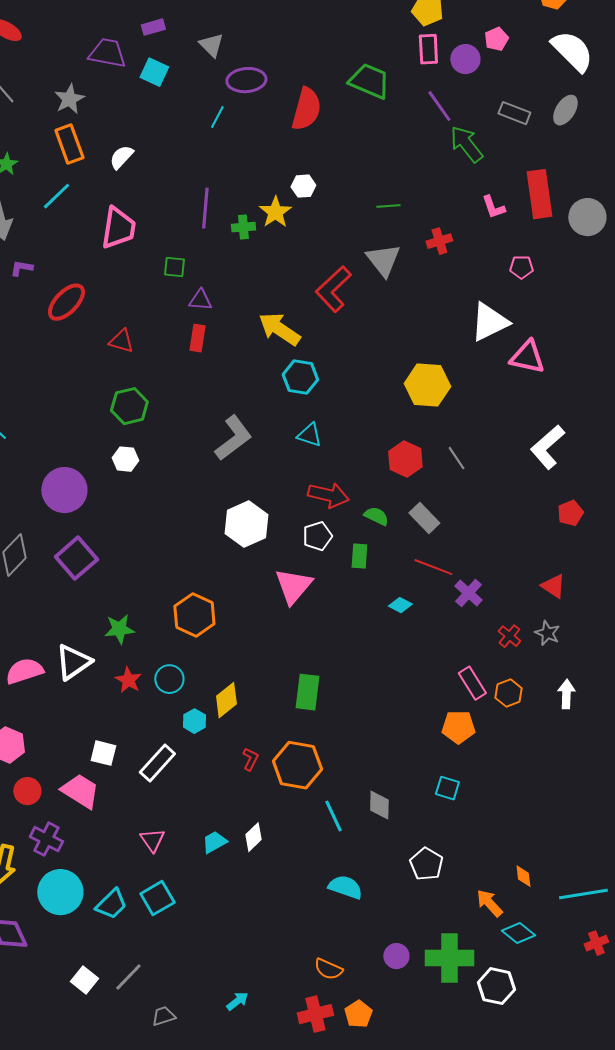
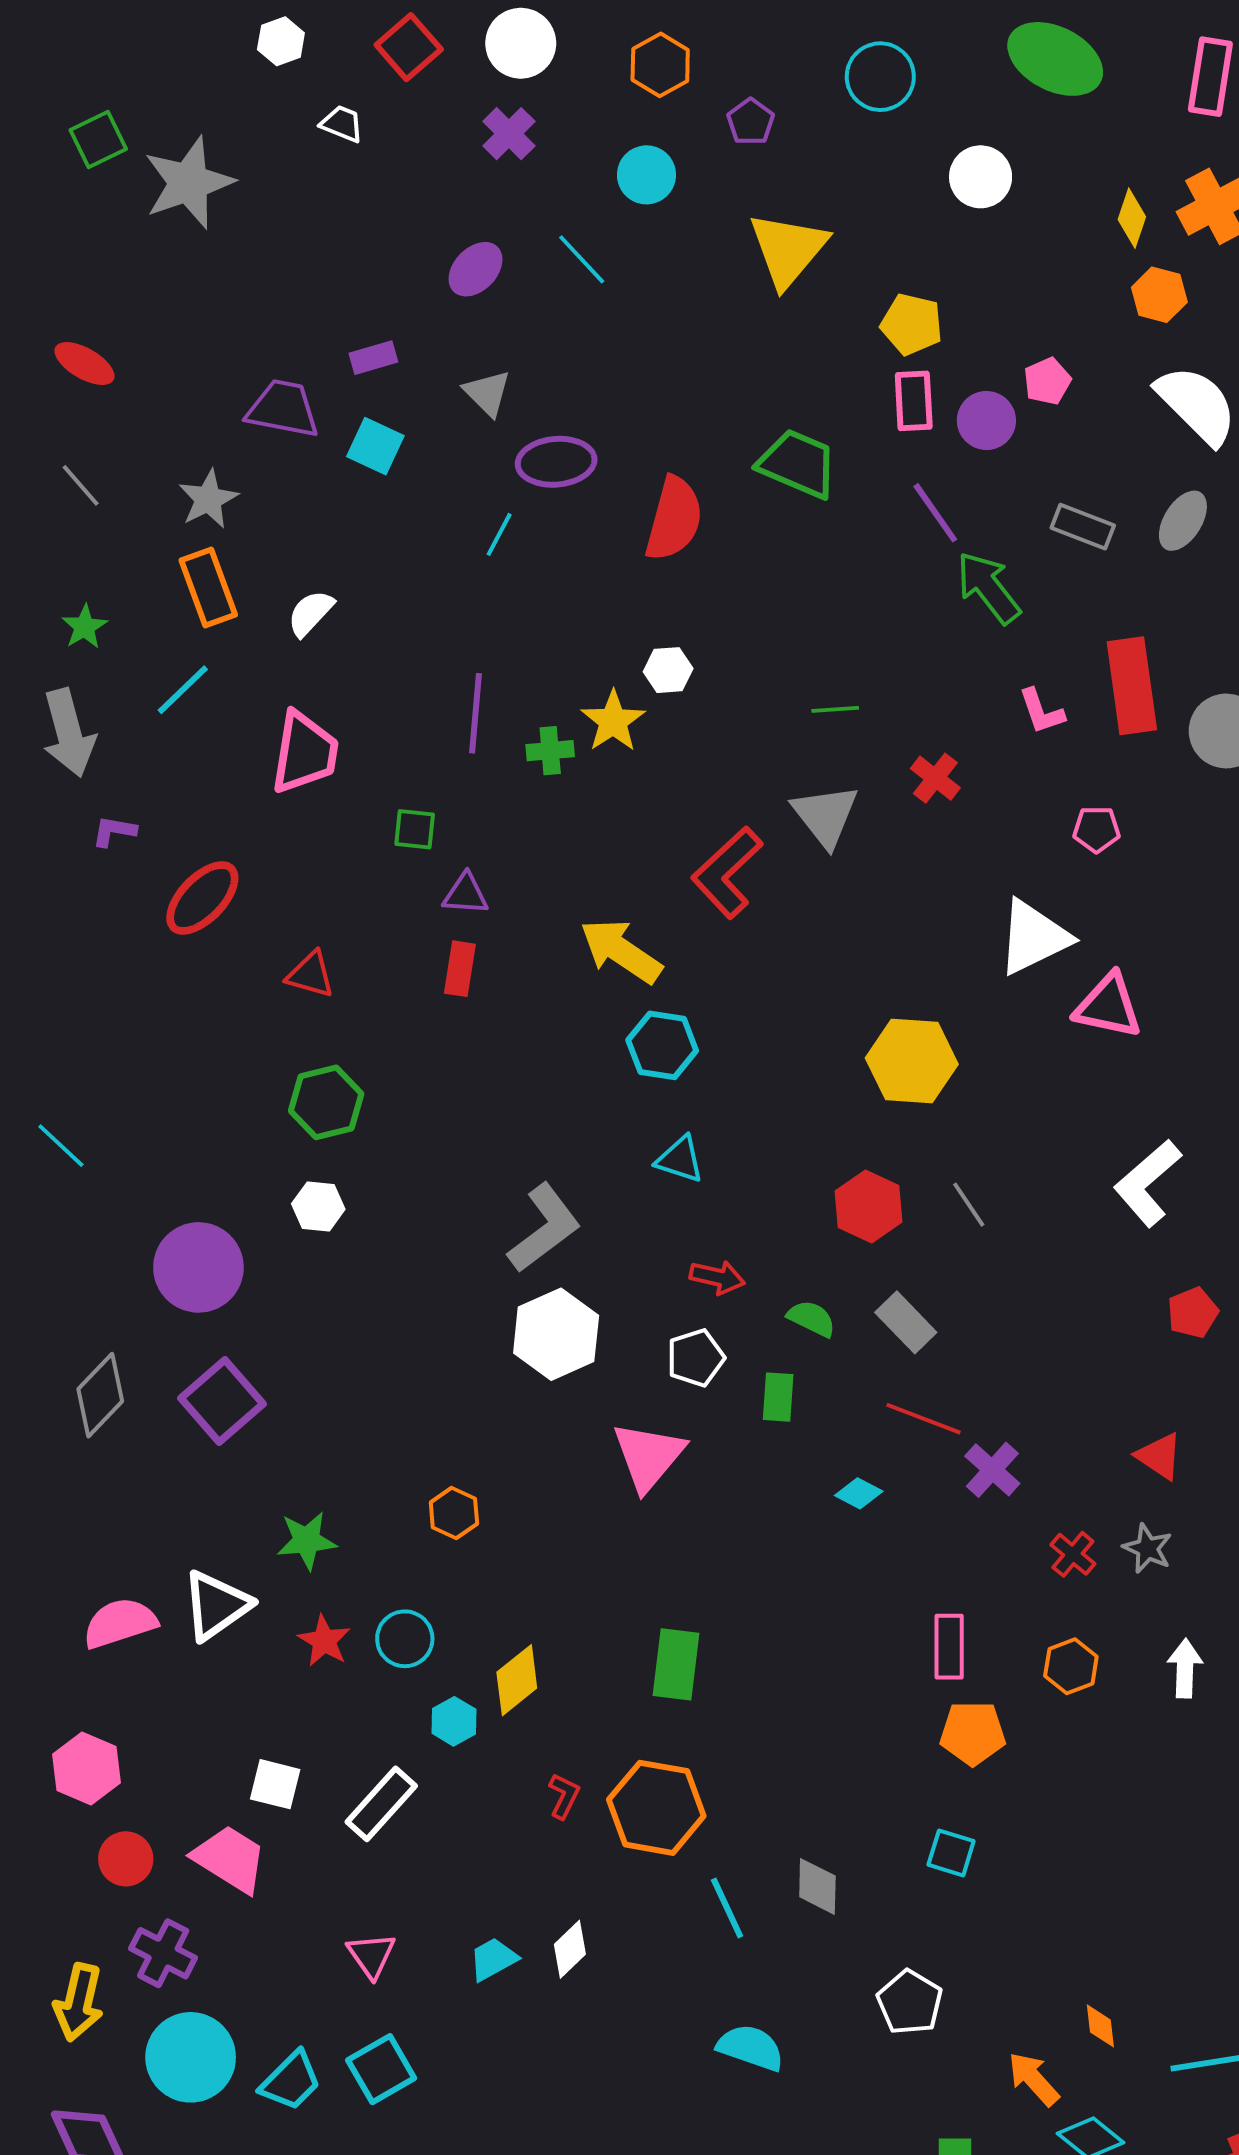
red cross: (439, 241) -> (935, 778), turned -35
gray L-shape: (233, 438) -> (544, 1228), moved
red arrow: (328, 495) -> (717, 1277), size x0.7
orange hexagon: (194, 615) -> (454, 1513), size x0.6
pink rectangle: (472, 683) -> (949, 1647), moved, turned 32

